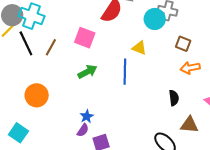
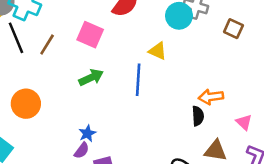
brown square: (183, 44) -> (233, 29), moved
orange arrow: (190, 68) -> (211, 97), moved

